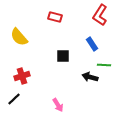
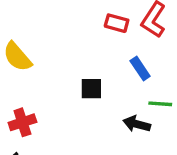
red rectangle: (55, 17) -> (117, 23), moved

